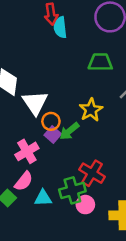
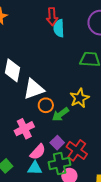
white triangle: (35, 103) -> (34, 89), turned 40
purple square: (53, 135) -> (57, 143), moved
pink semicircle: (24, 181) -> (38, 152), moved

